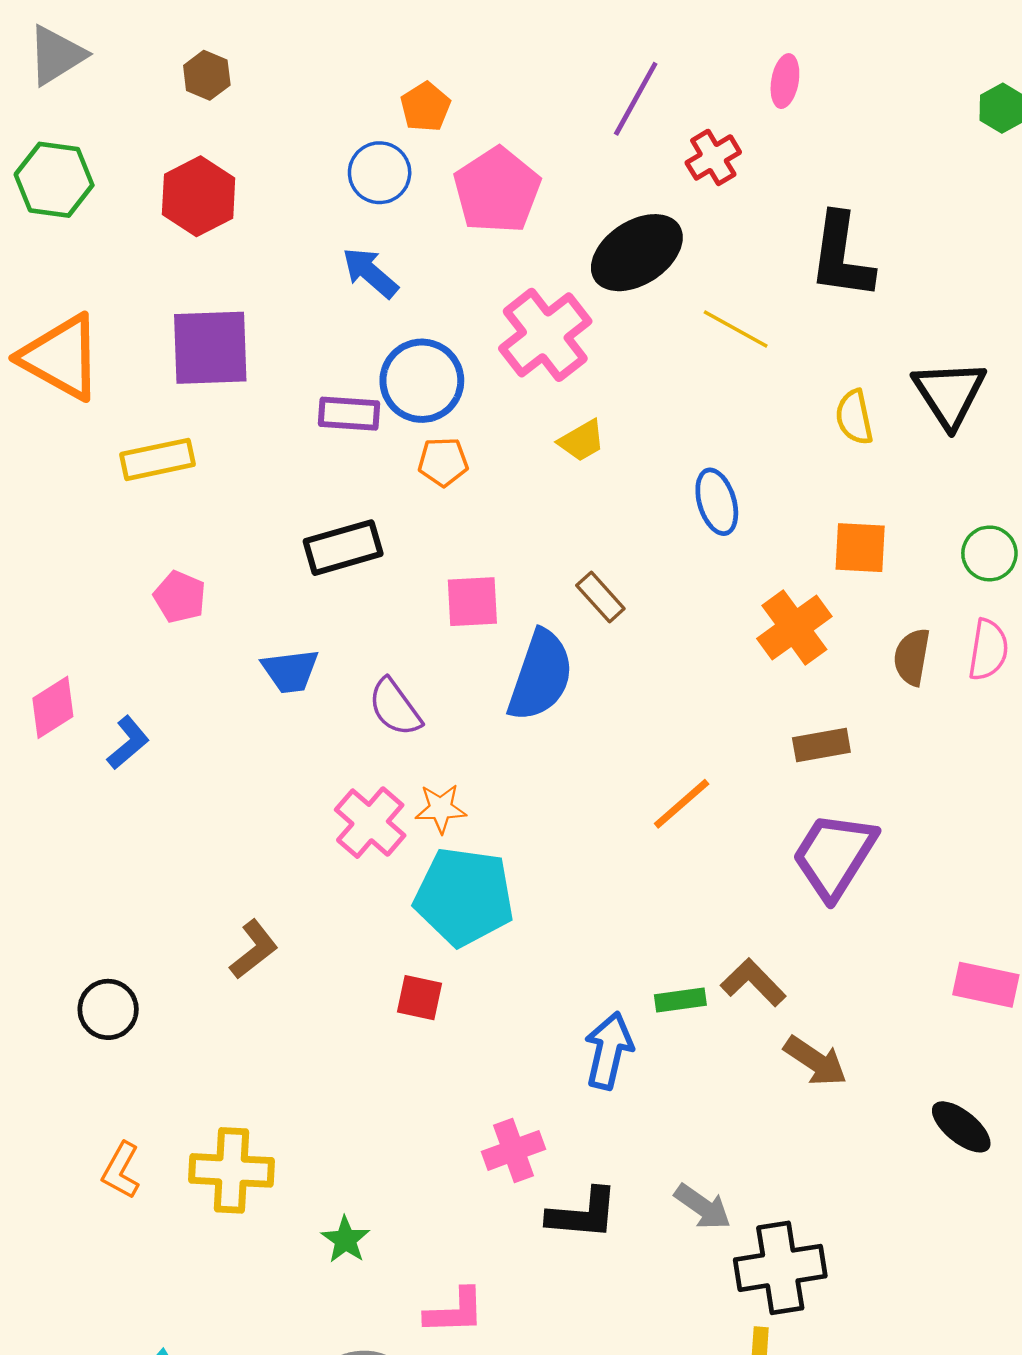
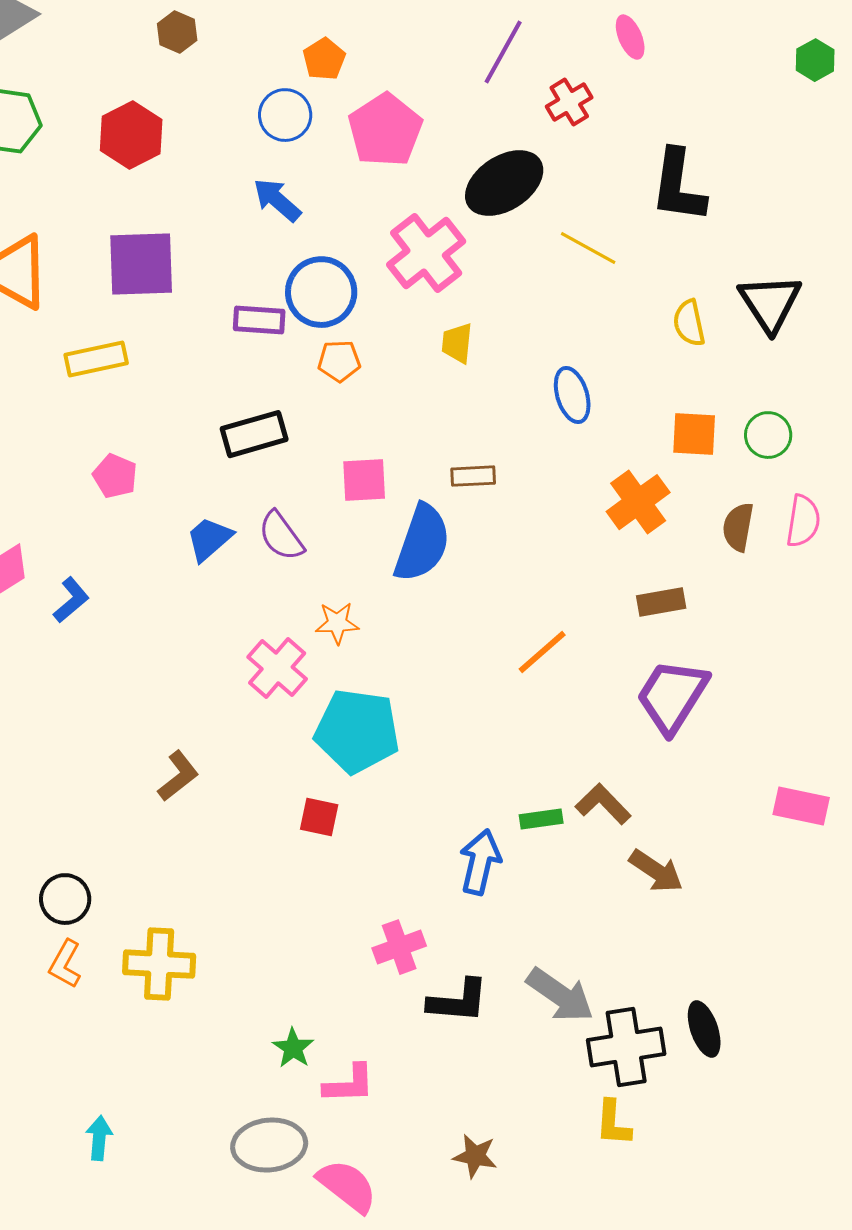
brown hexagon: (207, 75) -> (177, 32), moved
pink ellipse: (785, 81) -> (630, 37), turned -33
yellow trapezoid: (582, 441) -> (457, 343), turned 126
green circle: (989, 553) -> (768, 435), moved
brown rectangle: (600, 597) -> (473, 476), turned -51
blue trapezoid: (290, 671) -> (209, 539), turned 146
purple semicircle: (395, 707) -> (281, 536), moved
orange star: (441, 808) -> (337, 623), moved
black circle: (108, 1009) -> (65, 899), moved
black ellipse: (961, 1127) -> (704, 1029), moved, turned 32
gray arrow: (703, 1207) -> (560, 995), size x1.4
green star: (345, 1240) -> (293, 1048), moved

